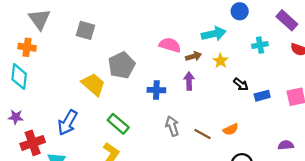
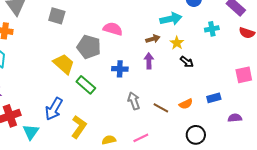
pink semicircle: (170, 45) -> (113, 29), moved
gray pentagon: (122, 65) -> (89, 47), turned -30
black arrow: (241, 84) -> (187, 62), moved
blue rectangle: (262, 96) -> (214, 98), moved
blue arrow: (68, 123) -> (54, 109), moved
green rectangle: (118, 124) -> (86, 85), moved

